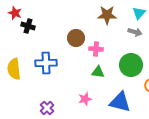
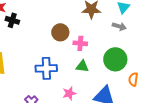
blue cross: (46, 63) -> (46, 68), moved

